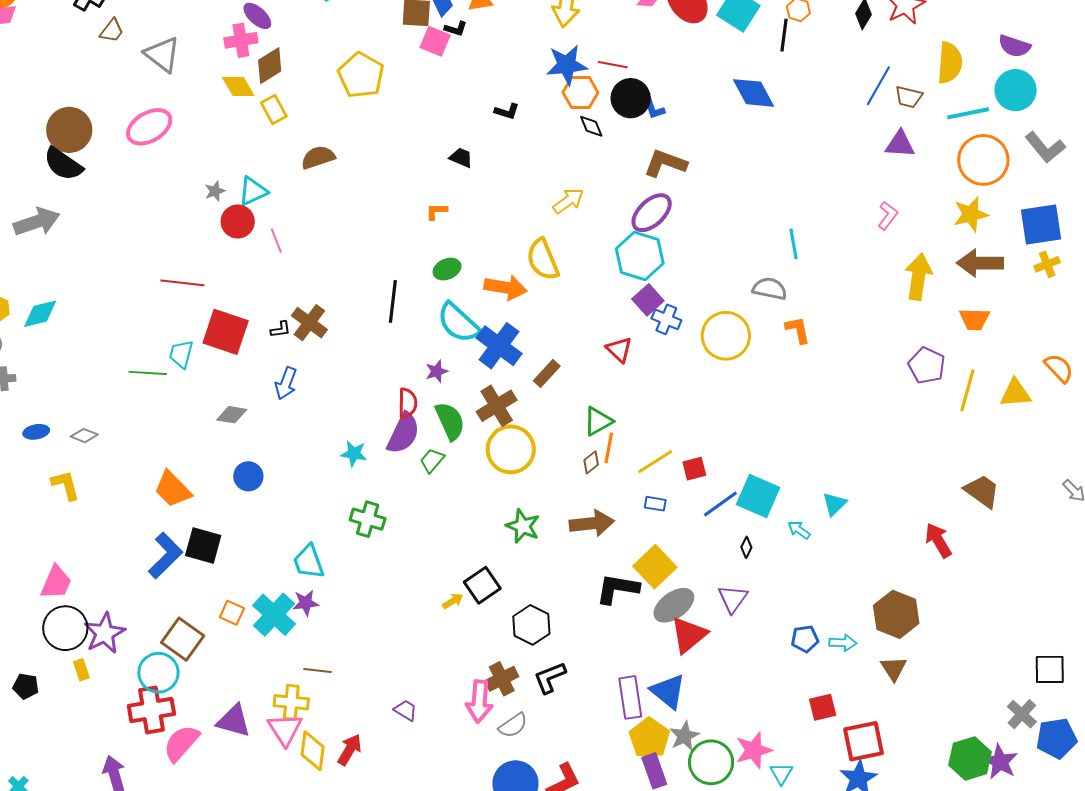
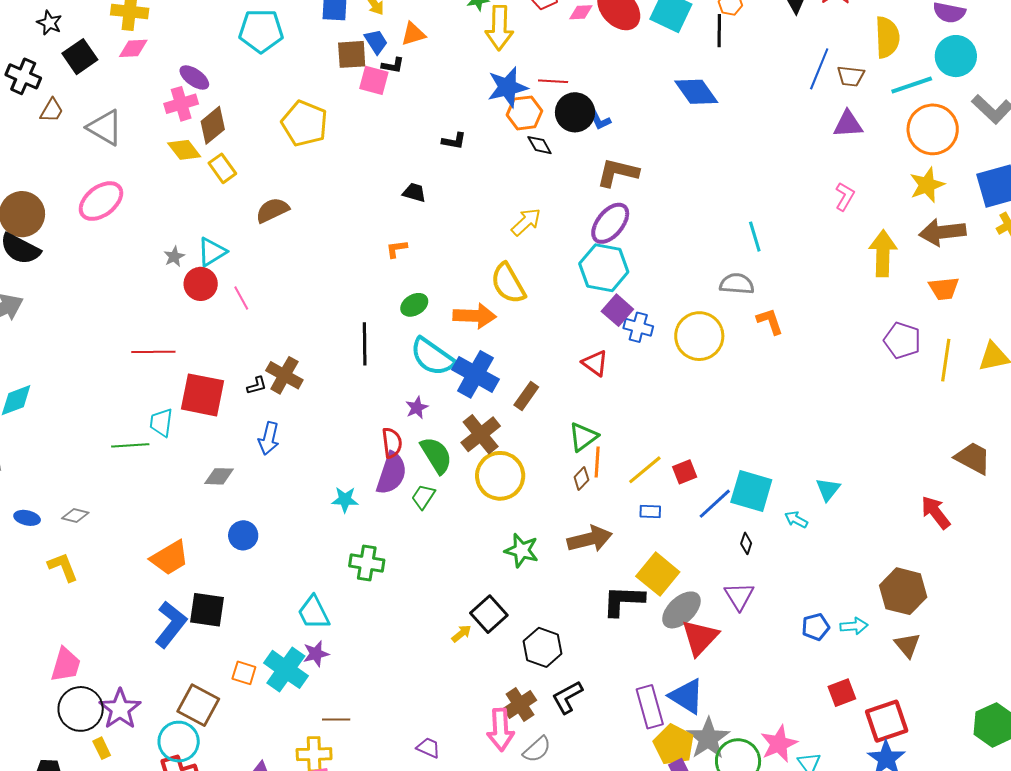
blue ellipse: (36, 432) -> (27, 518), turned 30
orange trapezoid: (173, 489) -> (170, 558), turned -69
gray star: (684, 736) -> (708, 738), size x1.4

